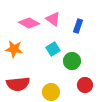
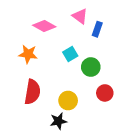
pink triangle: (53, 19) -> (80, 16), moved
red semicircle: (18, 84) -> (32, 92), turned -75

